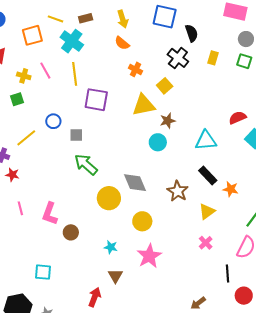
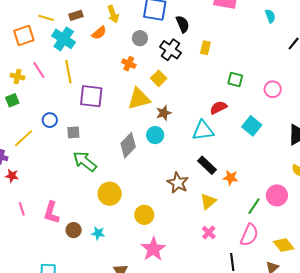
gray circle: (246, 39) -> (140, 38), moved
orange semicircle: (122, 43) -> (99, 33), moved, turned -77
green square: (244, 61) -> (235, 79), moved
red semicircle: (237, 118) -> (218, 108), moved
gray diamond: (135, 183) -> (128, 145), moved, turned 70
cyan star: (111, 247) -> (98, 233), moved

